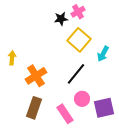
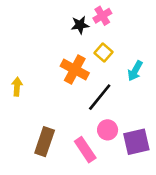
yellow square: (79, 40) -> (104, 52), size x0.6
yellow arrow: (12, 58) -> (17, 87), moved
orange cross: (36, 76) -> (75, 70), moved, turned -30

